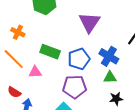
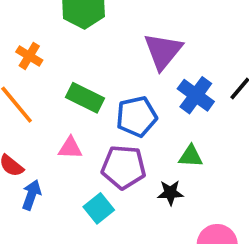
blue cross: (109, 56) -> (196, 95), moved
pink triangle: (35, 72) -> (70, 148), moved
black star: (116, 99) -> (170, 193), moved

